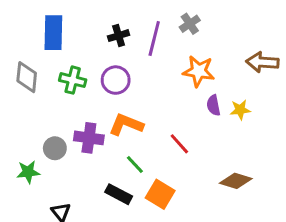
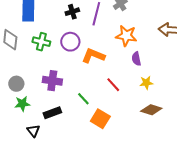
yellow star: (240, 110) -> (146, 83), moved
orange L-shape: (126, 125) -> (93, 56), moved
gray circle: (55, 148) -> (16, 84), moved
green star: (28, 172) -> (22, 104), moved
black rectangle: (119, 194) -> (52, 113), moved, turned -48

